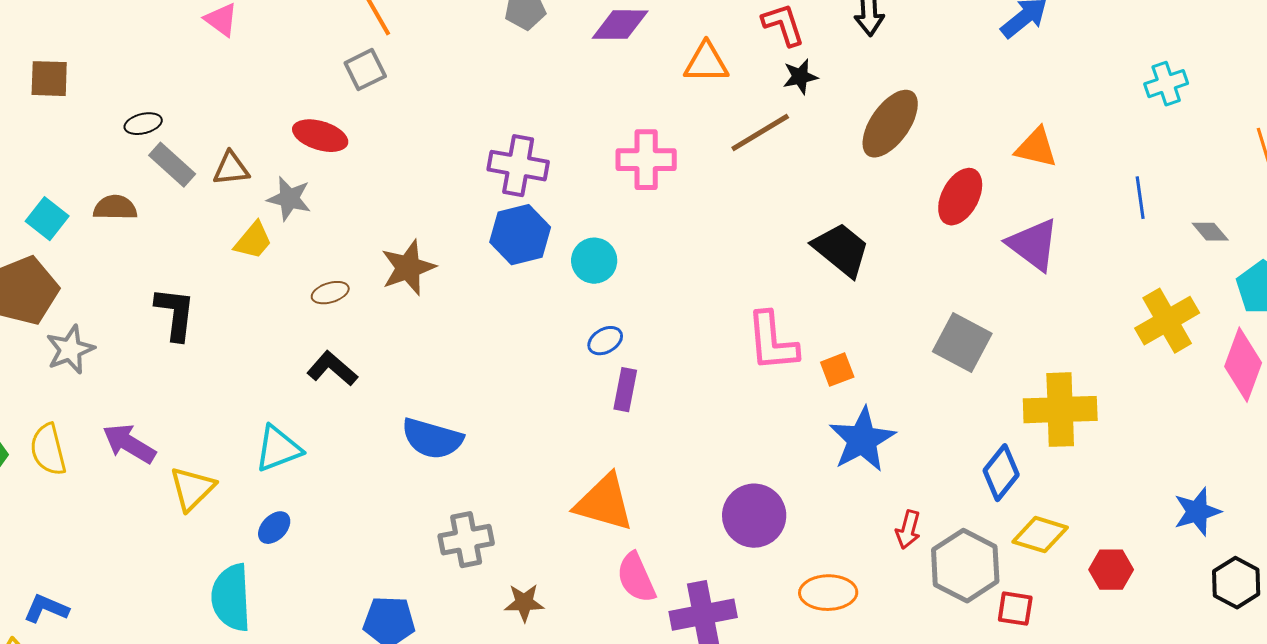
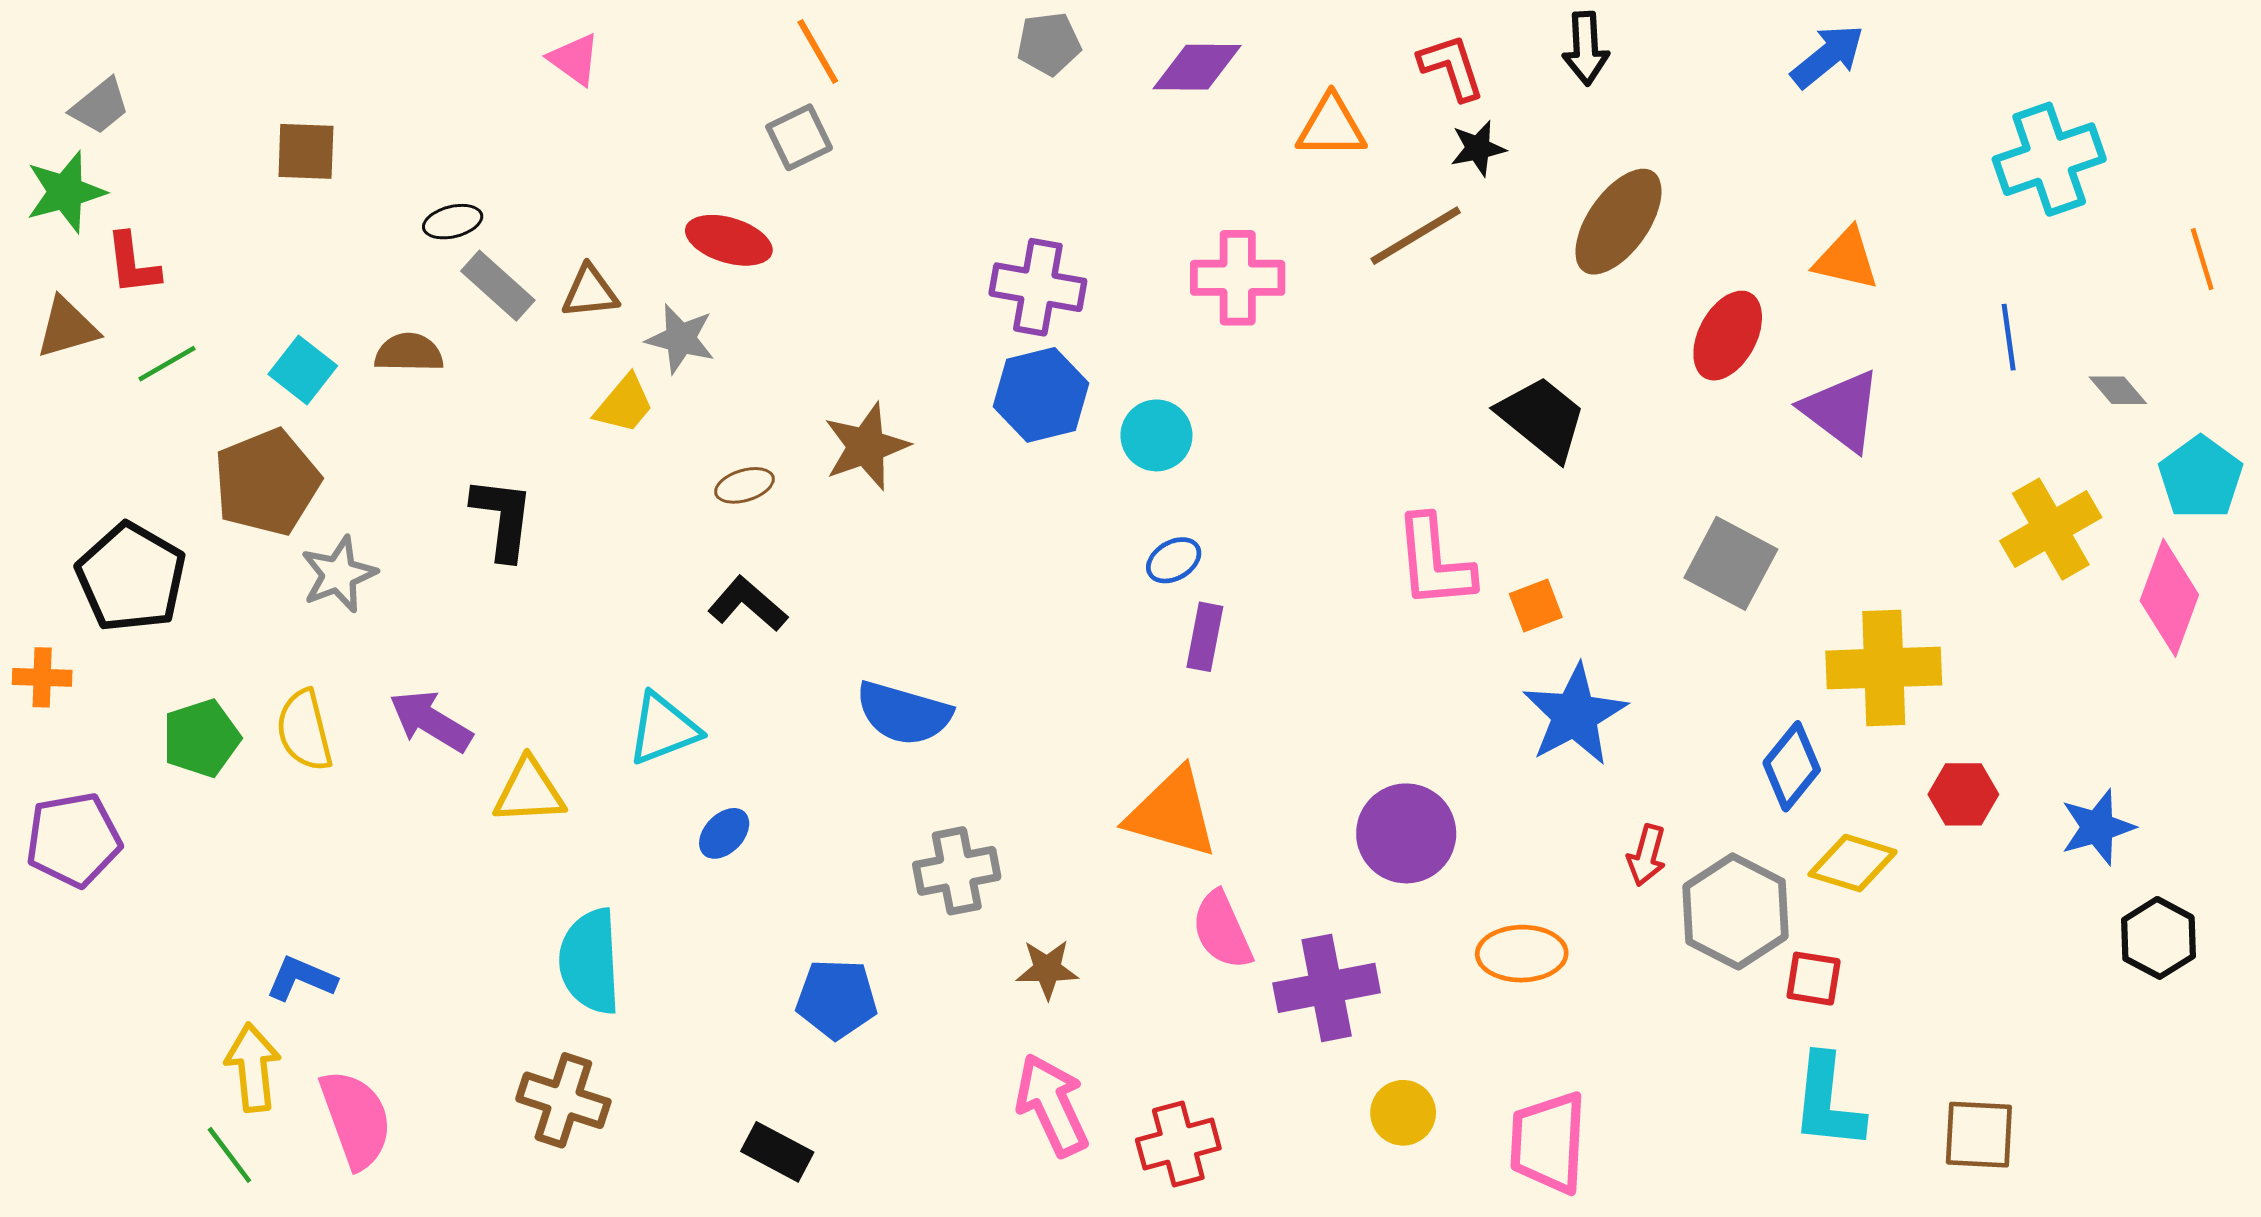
cyan cross: (1166, 84) -> (2049, 159), size x1.6
yellow triangle: (192, 489) -> (529, 791), turned 42
blue ellipse: (274, 528) -> (724, 833), moved
red hexagon: (1111, 570) -> (1963, 794), moved

